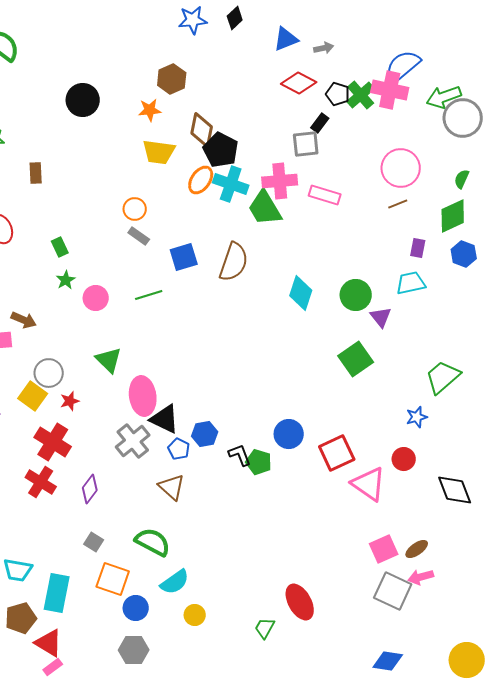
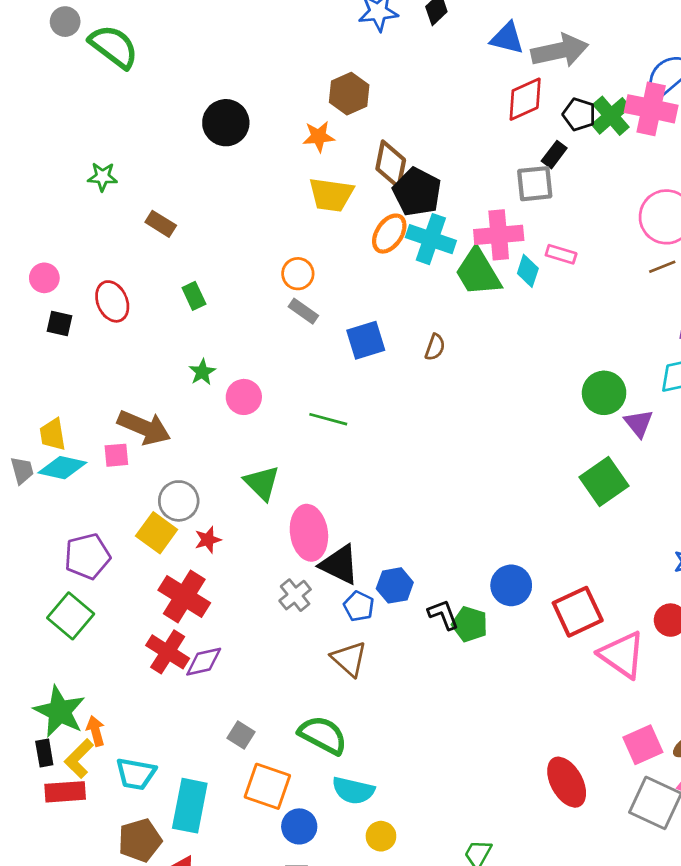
blue triangle: (286, 39) -> (507, 38), turned 36
gray arrow: (324, 48) -> (560, 51), size x2.0
red diamond: (299, 83) -> (525, 99), turned -52
brown rectangle: (36, 173) -> (161, 224), turned -55
pink rectangle: (325, 195) -> (561, 254), size x0.7
green rectangle: (60, 247) -> (194, 296), moved
brown semicircle: (234, 262) -> (435, 347), size x0.5
cyan diamond: (301, 293) -> (528, 271), moved, size x0.7
green line: (149, 295) -> (328, 419), moved, turned 32
brown arrow: (24, 320) -> (144, 427), size x1.5
gray cross: (133, 441) -> (295, 595), size x0.7
purple diamond: (90, 489) -> (204, 662), moved, turned 40
cyan semicircle: (175, 582) -> (353, 790), turned 48
red ellipse: (300, 602) -> (567, 782), moved

